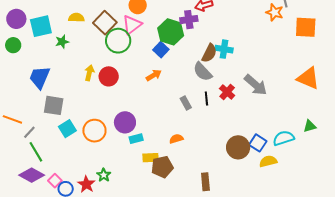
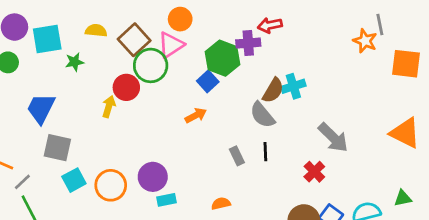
cyan cross: (224, 49) -> (293, 86), turned -30
red circle: (109, 76) -> (126, 87), moved
red cross: (227, 92) -> (314, 172), moved

